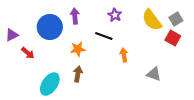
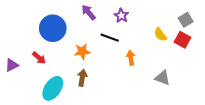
purple arrow: (75, 16) -> (89, 12), moved, turned -35
yellow semicircle: (152, 20) -> (160, 35), moved, size x0.6
purple triangle: (12, 35) -> (12, 65), moved
red arrow: (28, 53) -> (39, 58), moved

